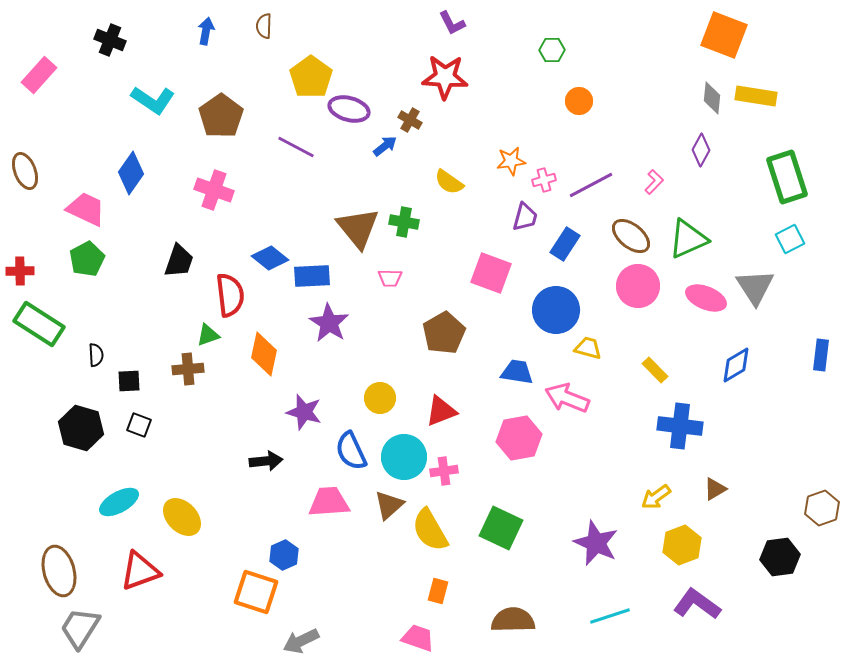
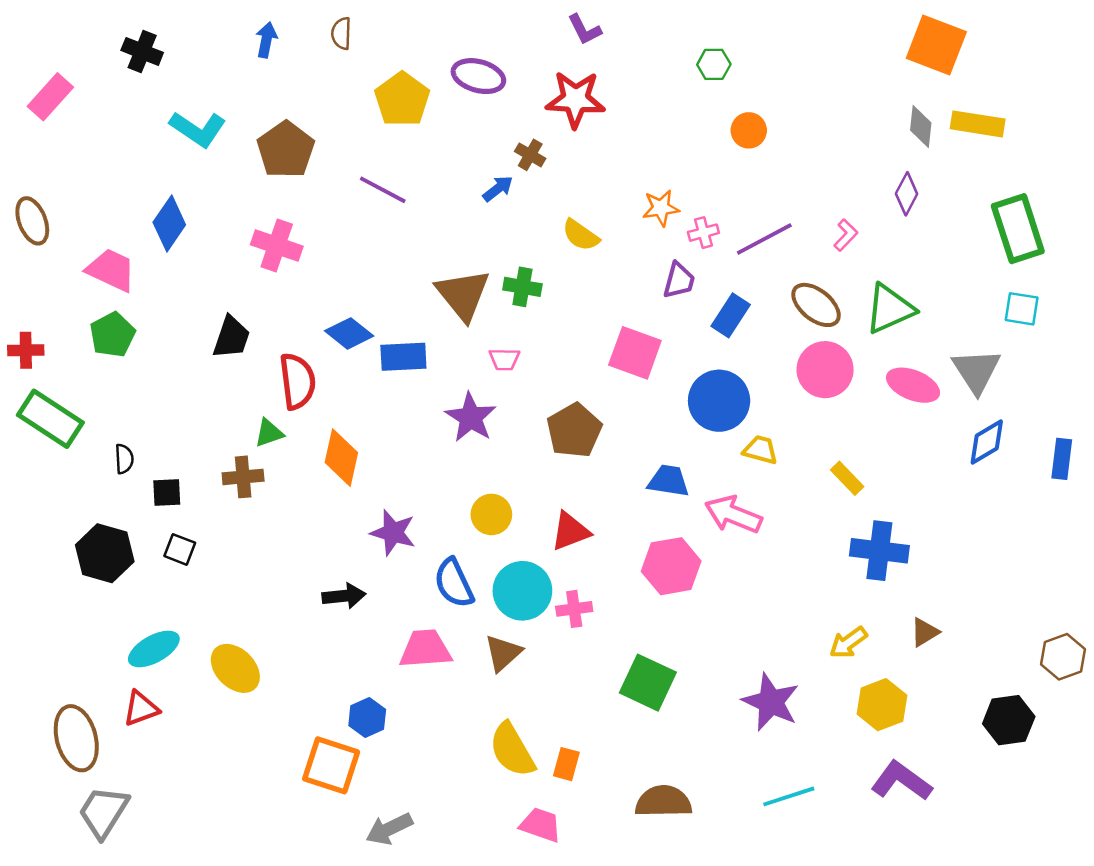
purple ellipse: (349, 109) -> (478, 76), moved
cyan square: (790, 239) -> (1022, 309), turned 36
purple star: (329, 323) -> (471, 417), moved
blue diamond: (736, 365) -> (987, 442), moved
yellow semicircle: (430, 530) -> (512, 750), moved
red triangle: (140, 571) -> (141, 708), moved, size x0.7

